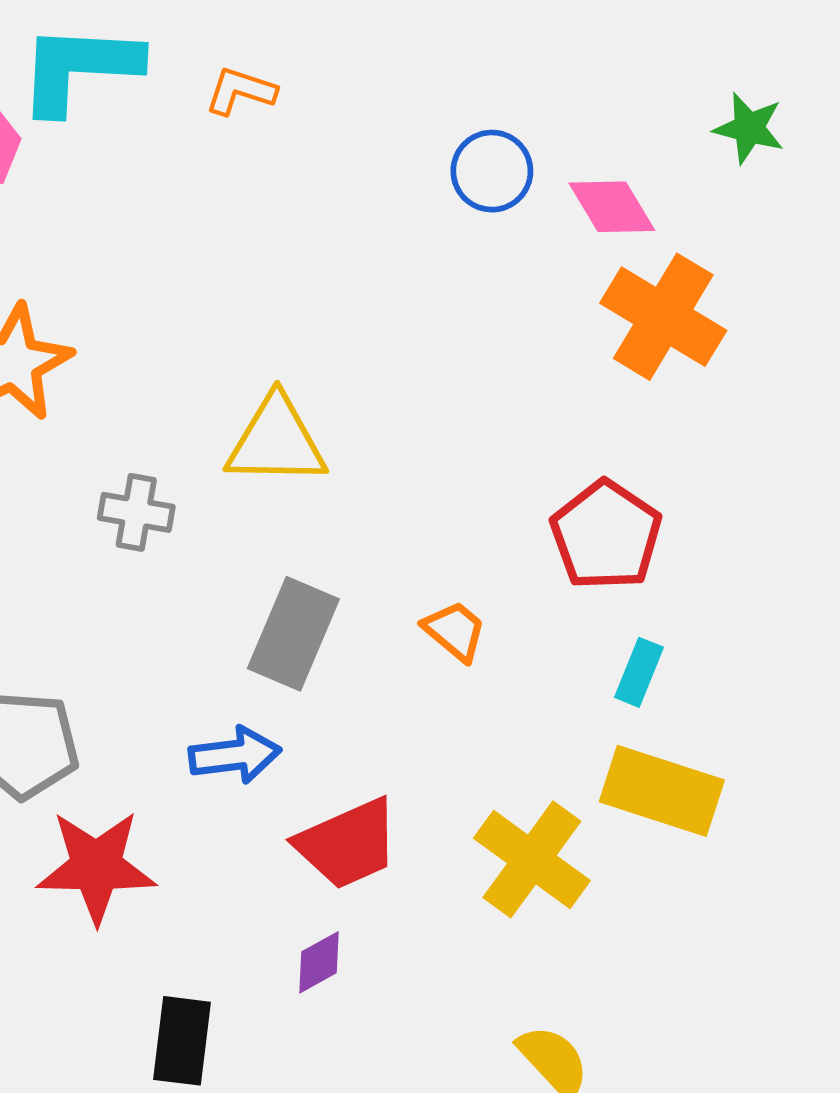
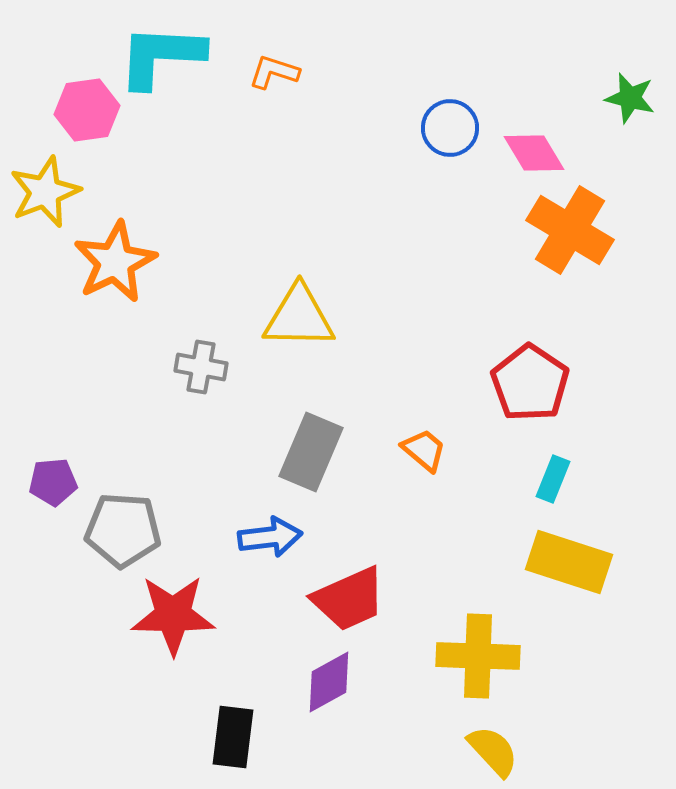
yellow cross: (532, 859) -> (478, 656), moved, turned -34
purple diamond: (319, 962) -> (329, 682), size x1.4

